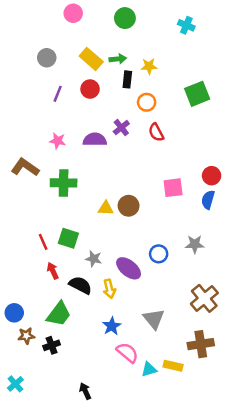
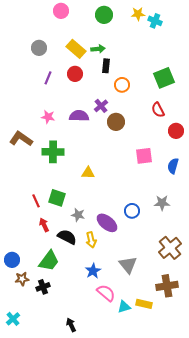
yellow star: (149, 66) -> (138, 14), moved
red semicircle: (156, 132) -> (158, 110), moved
red circle: (212, 176) -> (176, 131), moved
brown circle: (129, 206) -> (116, 122), moved

